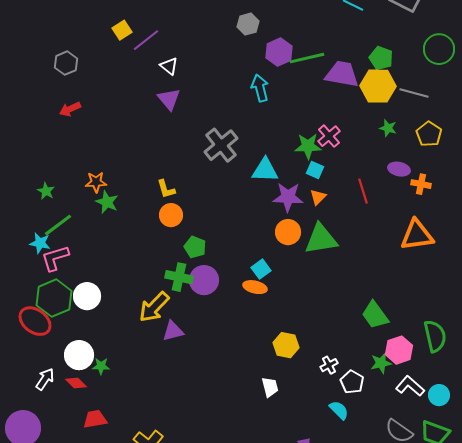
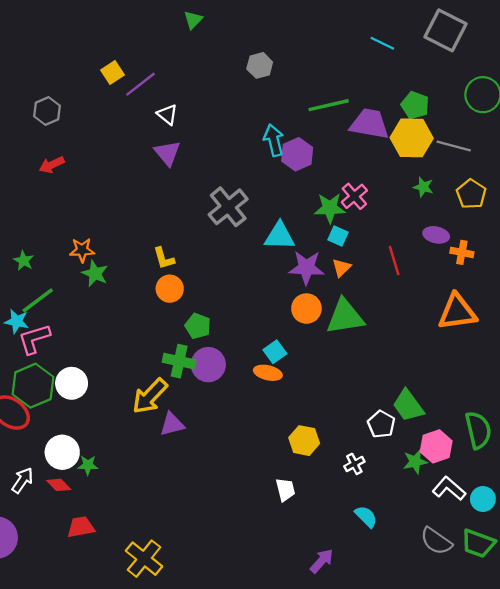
purple hexagon: (279, 52) -> (297, 154), moved
white pentagon: (352, 382) -> (381, 424), moved

